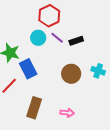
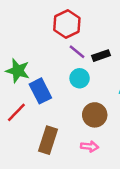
cyan circle: (38, 38) -> (80, 78), moved
brown circle: (71, 74) -> (95, 115), moved

